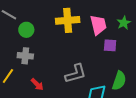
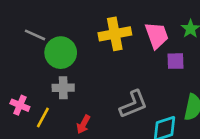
green circle: (26, 30) -> (61, 53), size x1.5
red arrow: (37, 84) -> (83, 124), turned 80

